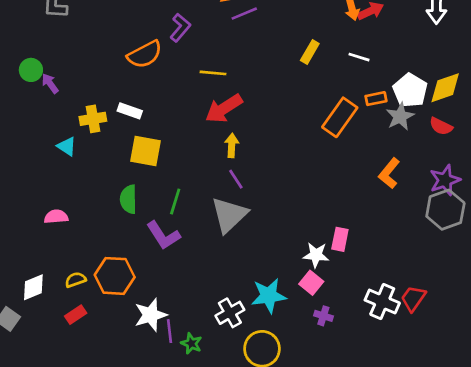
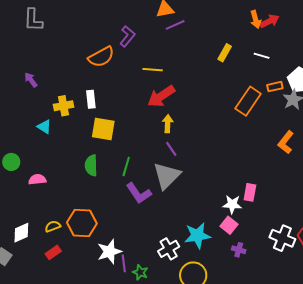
green circle: (31, 70) -> (11, 162), moved
white rectangle: (130, 111) -> (91, 99), turned 66
purple L-shape: (163, 235) -> (139, 193), moved

